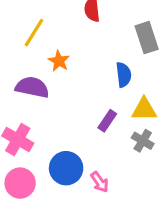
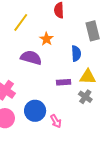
orange star: (59, 61) -> (46, 39), moved
purple semicircle: (32, 87) -> (31, 58), moved
purple rectangle: (107, 121) -> (64, 82), turned 48

